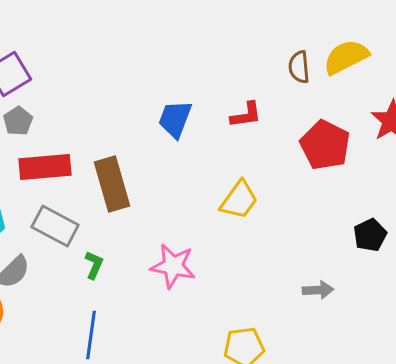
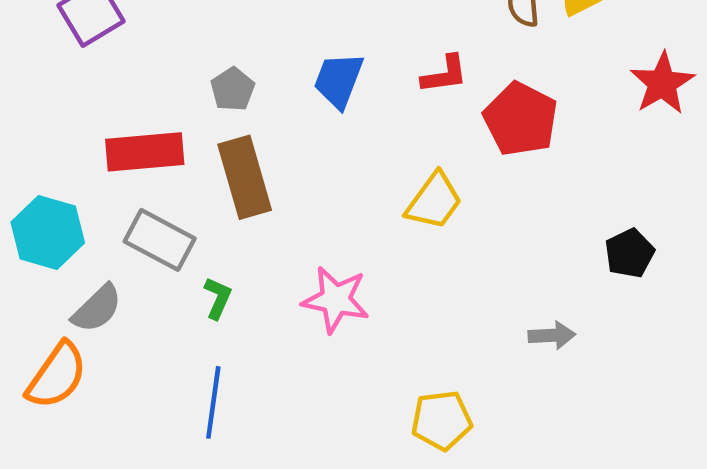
gray pentagon: (18, 121) -> (233, 89), moved
red pentagon: (325, 145) -> (521, 119), moved

